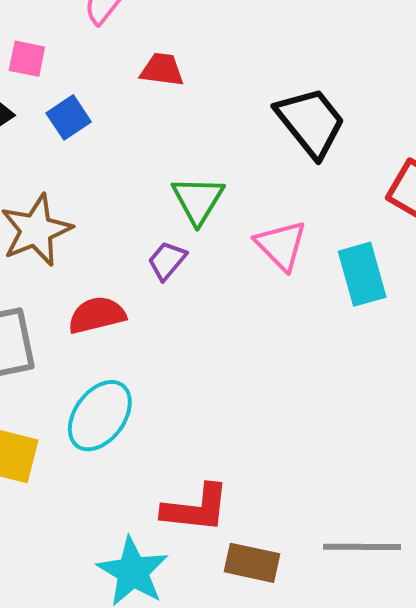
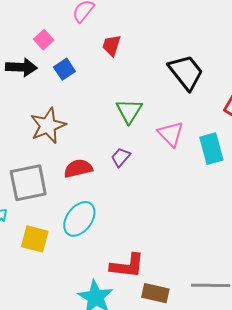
pink square: (27, 59) -> (44, 40), turned 36
red trapezoid: (162, 70) -> (112, 45), turned -80
purple trapezoid: (167, 261) -> (121, 157), moved

